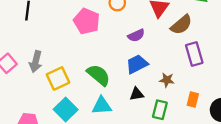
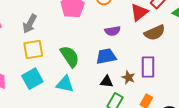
purple rectangle: (194, 54) -> (148, 67), moved
gray arrow: (36, 62) -> (30, 24), moved
black triangle: (137, 94) -> (107, 82), moved

